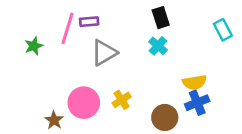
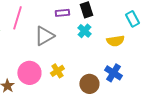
purple rectangle: (89, 22) -> (62, 13), moved
yellow semicircle: (194, 82) -> (115, 41), moved
blue cross: (197, 103) -> (113, 73), turned -36

